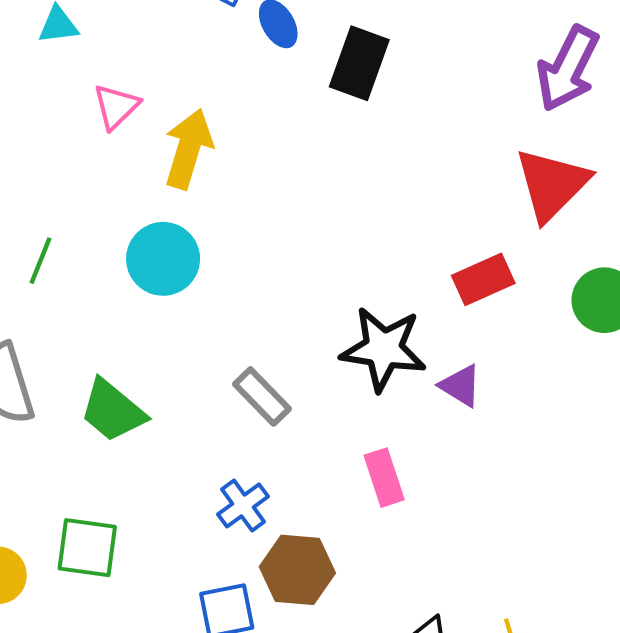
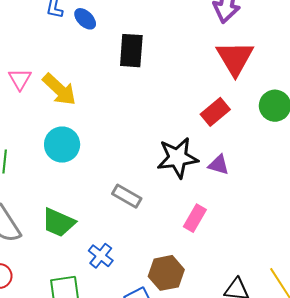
black rectangle: (359, 63) -> (131, 51), moved
yellow arrow: (188, 149) -> (59, 89), turned 132
pink rectangle: (384, 478) -> (195, 218), turned 64
blue cross: (243, 505) -> (101, 256), moved

